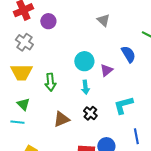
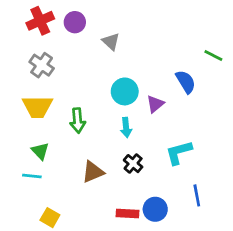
gray triangle: (103, 20) -> (111, 42), moved
purple circle: (48, 21) -> (75, 22), moved

